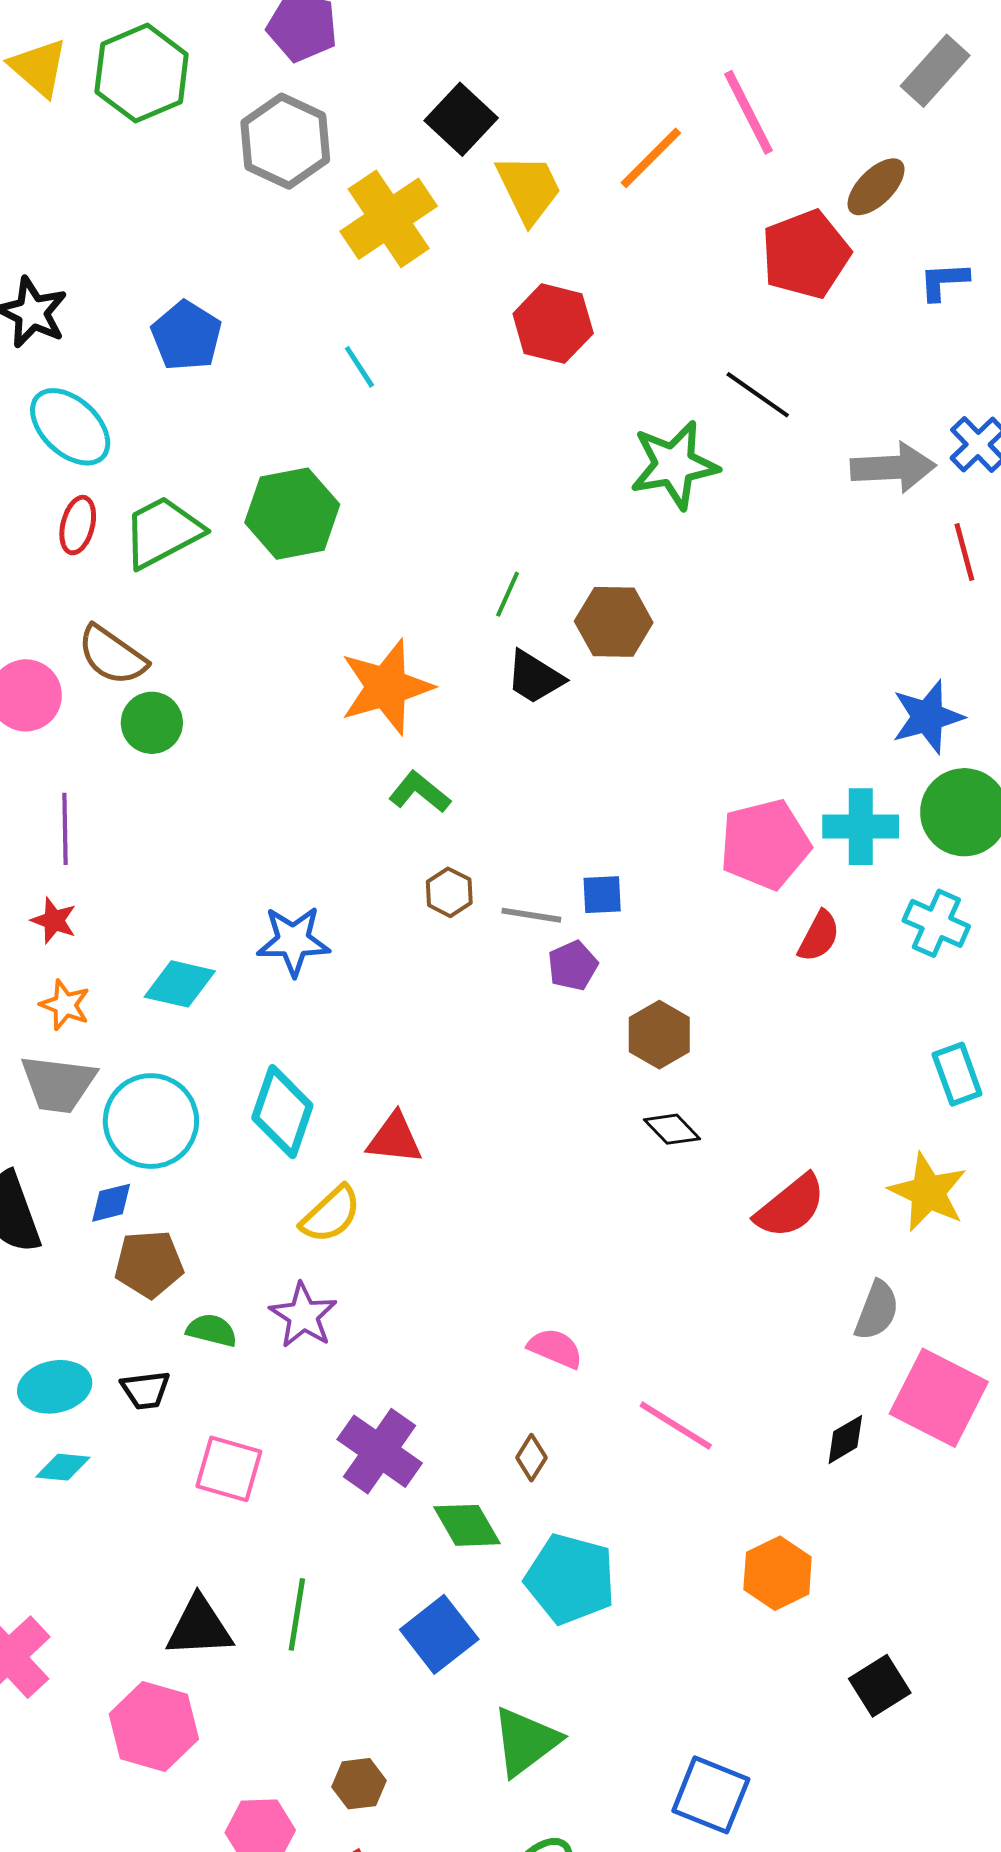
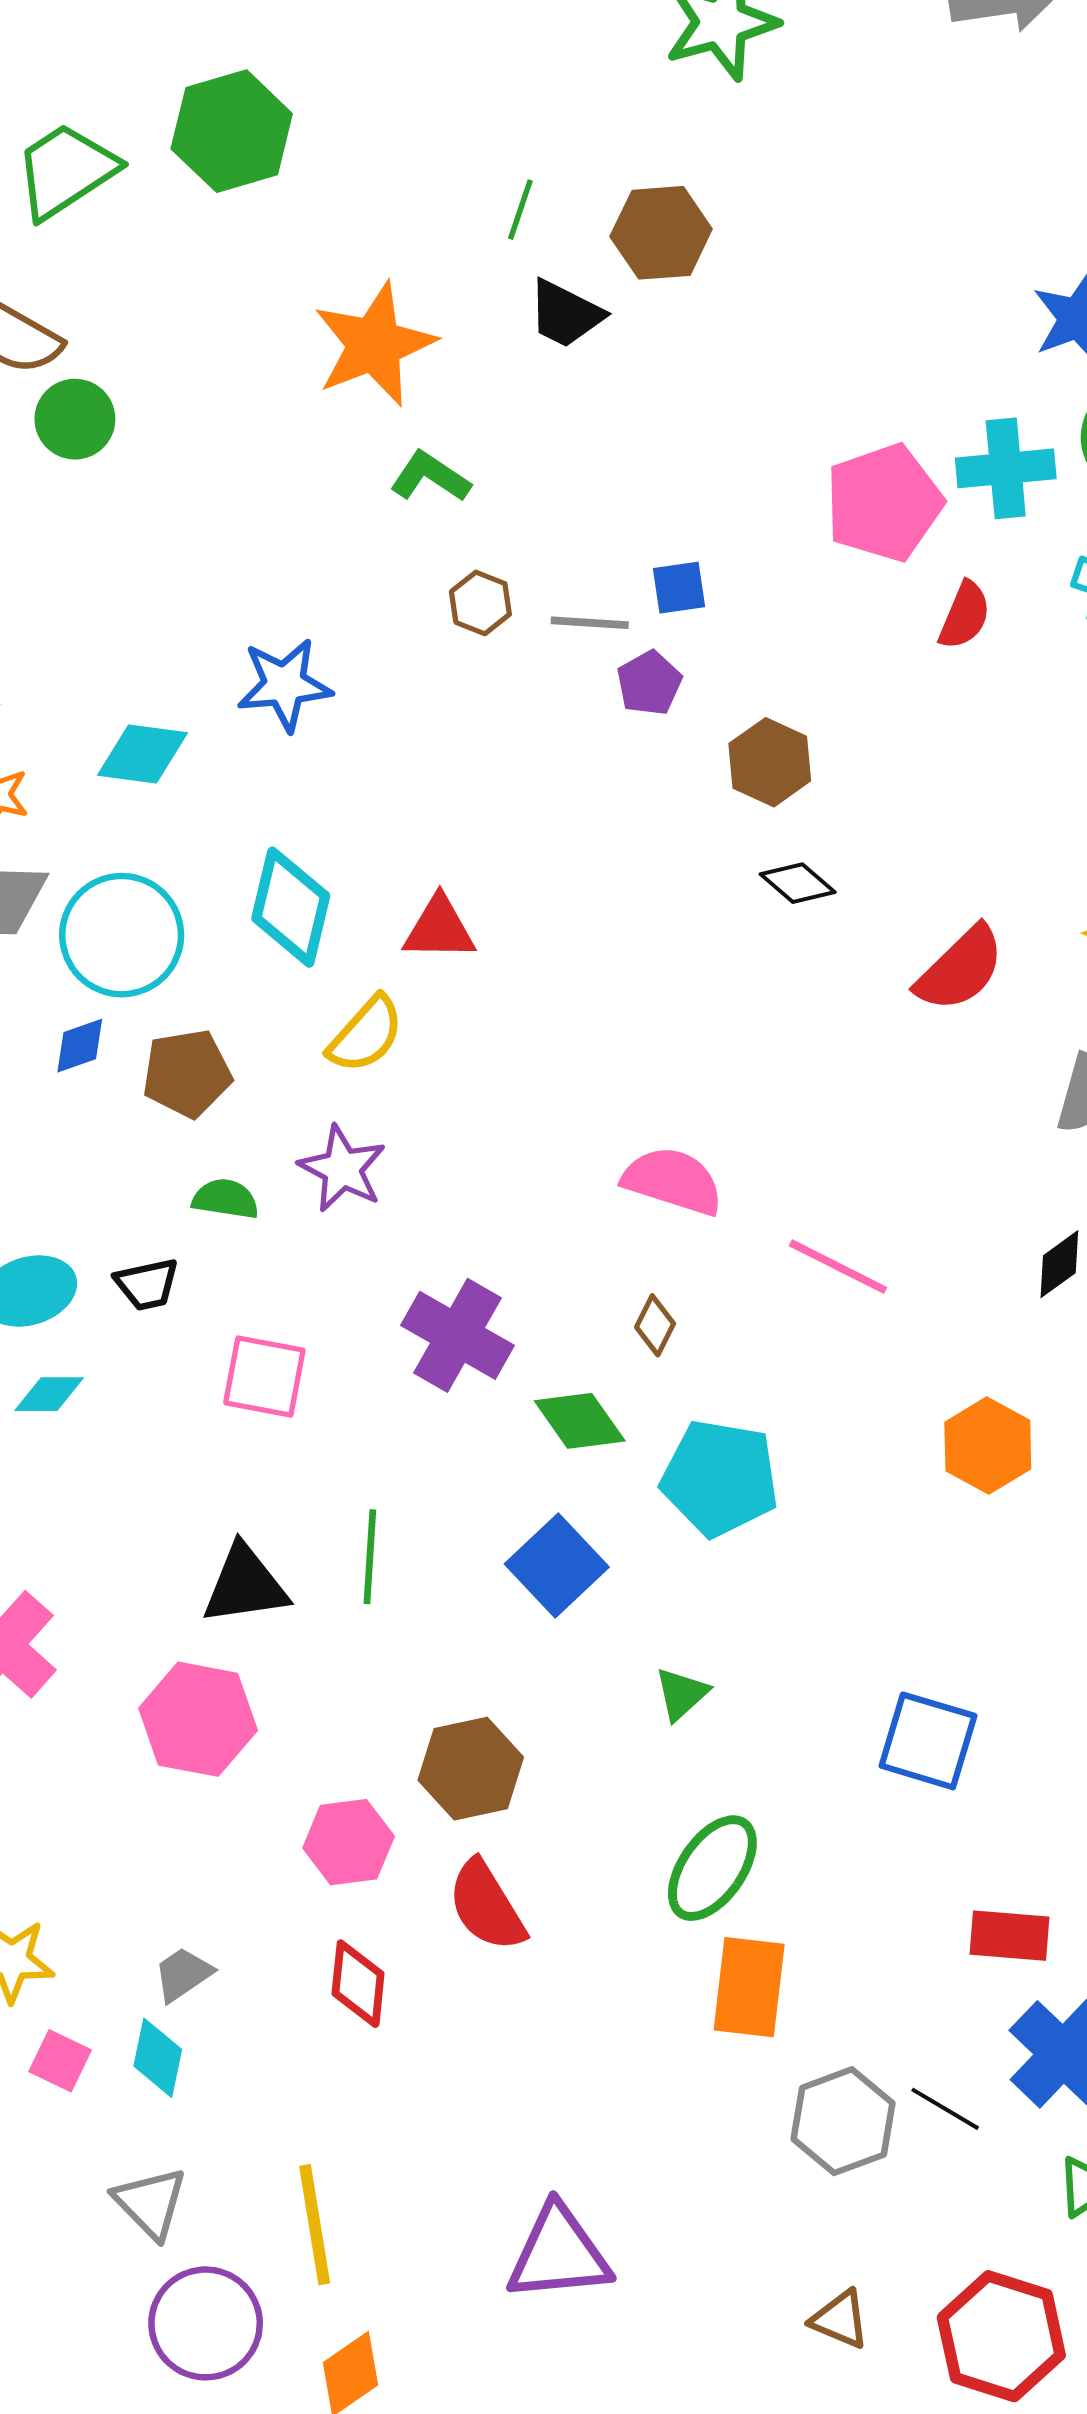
brown pentagon: (149, 1264) -> (187, 1073), moved
pink semicircle: (555, 1348) -> (673, 1181), size x1.4
green triangle: (526, 1741) -> (681, 1694), size x0.6
brown hexagon: (359, 1784) -> (471, 1769), size x1.5

